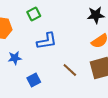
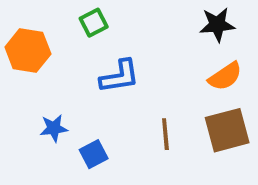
blue star: (15, 58) -> (54, 128), moved
brown line: (70, 70) -> (165, 134), turned 42

